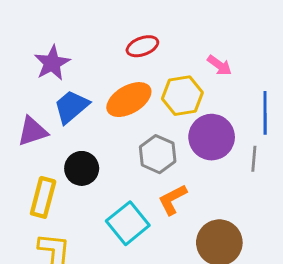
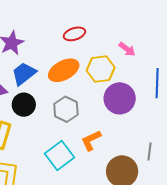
gray hexagon: (158, 154) -> (66, 109), moved
gray line: (254, 159) -> (149, 151), moved
black circle: (82, 168) -> (24, 105), moved

